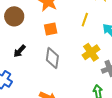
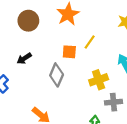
yellow line: (85, 20) -> (90, 42), moved
orange square: (51, 29) -> (69, 52), moved

